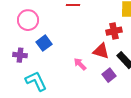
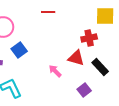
purple square: (109, 75) -> (84, 90), moved

